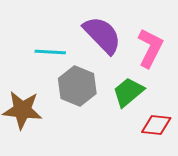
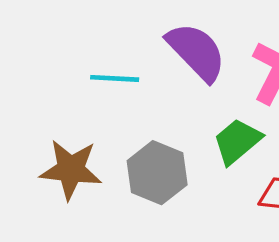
gray hexagon: (77, 86) -> (157, 173), moved

